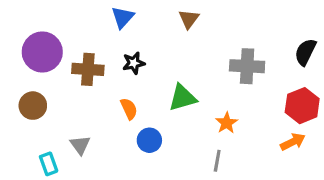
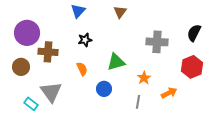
brown cross: (88, 69) -> (48, 52), moved
blue circle: (149, 140) -> (104, 89), moved
orange arrow: (293, 142) -> (169, 93), moved
gray triangle: (80, 145) -> (51, 92), size x1.6
cyan rectangle: (49, 164) -> (31, 104), turned -32

